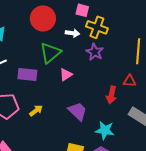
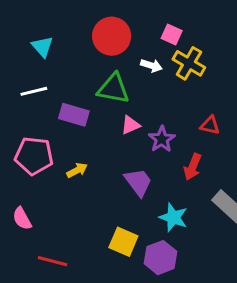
purple star: (95, 52) -> (162, 139), moved
green triangle: (50, 53) -> (113, 89), turned 40
red triangle: (130, 81) -> (210, 125), moved

